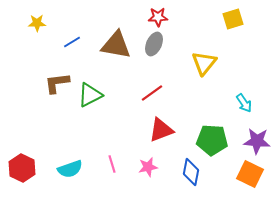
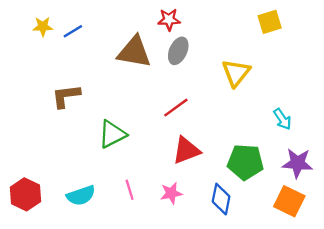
red star: (158, 17) -> (169, 20), moved
blue line: (72, 42) -> (73, 31), moved
green triangle: (90, 95) -> (112, 134), moved

